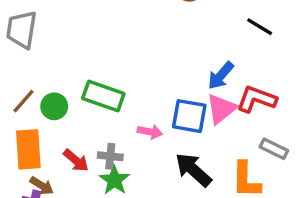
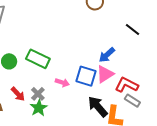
red L-shape: (256, 99) -> (127, 85), moved
gray cross: (110, 156) -> (38, 94), turned 32
black arrow: (193, 170) -> (98, 107), moved

